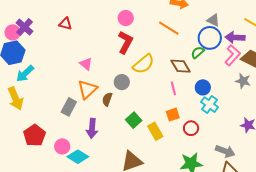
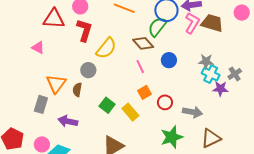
red triangle: (65, 24) -> (54, 19), moved, size x1.6
green semicircle: (198, 52) -> (157, 27), size x1.5
pink triangle: (86, 64) -> (38, 48), moved
gray star: (243, 81) -> (206, 61), moved
cyan cross: (209, 105) -> (211, 74), moved
purple arrow: (92, 128) -> (68, 121), turned 108
gray arrow: (225, 151) -> (192, 112), moved

